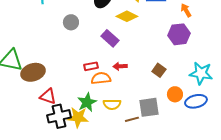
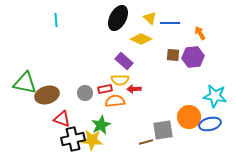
gray circle: (71, 22) -> (85, 93), moved
brown square: (159, 70) -> (173, 55), moved, turned -32
orange circle: (175, 94) -> (189, 117), size x1.5
yellow semicircle: (112, 104) -> (120, 80), moved

